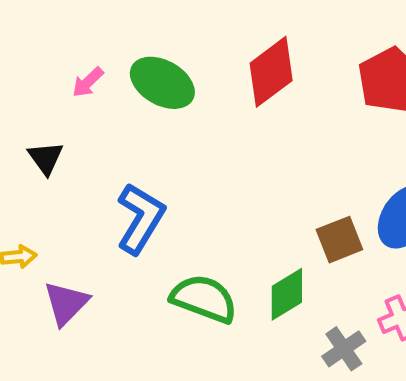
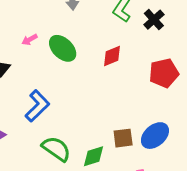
red diamond: (271, 72) -> (112, 56), size x0.7

